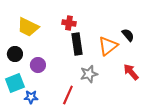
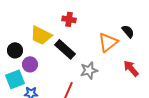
yellow trapezoid: (28, 27) -> (41, 35), moved
black rectangle: (77, 44) -> (65, 49), moved, turned -40
purple circle: (38, 65) -> (30, 64), moved

